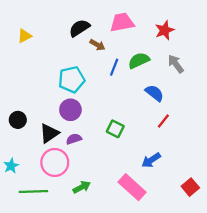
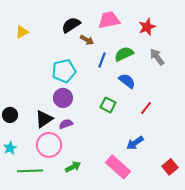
blue semicircle: (154, 93) -> (127, 81), moved
black circle: (18, 120) -> (10, 115), moved
green square: (115, 129) -> (108, 105), moved

